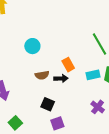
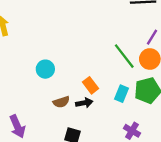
cyan rectangle: (93, 75) -> (122, 94), turned -48

